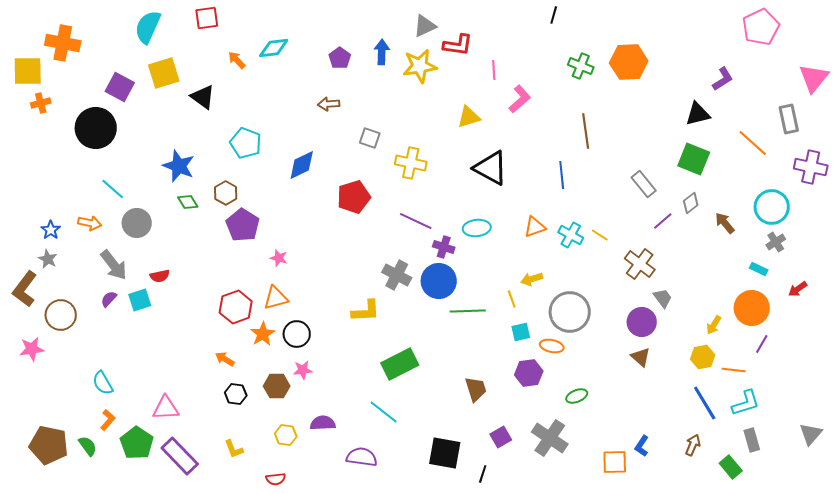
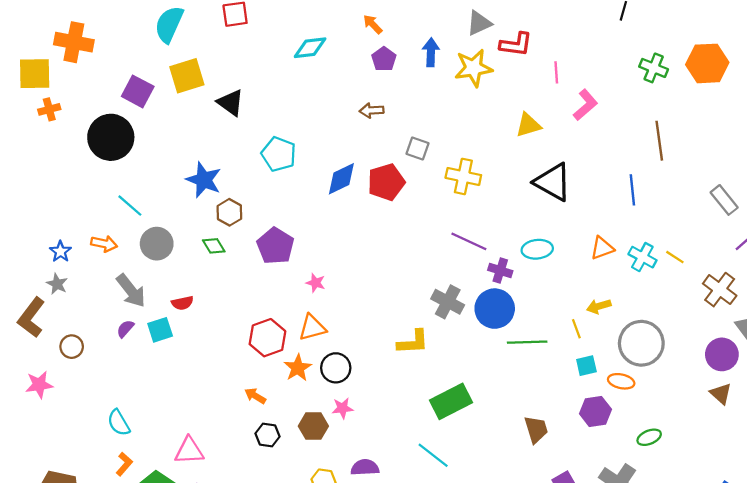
orange arrow: (237, 60) -> (373, 24), moved
brown hexagon: (226, 193) -> (229, 212), moved
red pentagon: (354, 197) -> (386, 182), moved
green diamond: (188, 202) -> (214, 246), moved
brown circle: (61, 315) -> (72, 347), size x0.7

